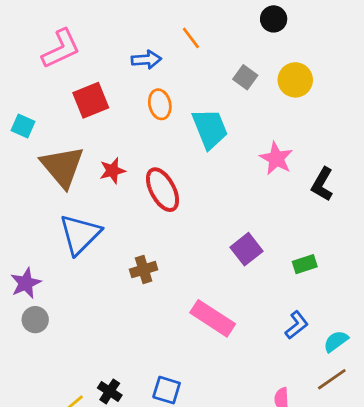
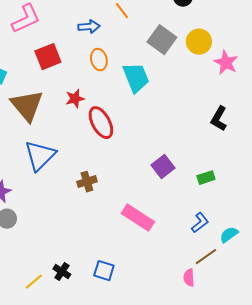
gray square: (245, 77) -> (162, 40), size x1.6
pink star: (276, 158) -> (226, 63), moved
red star: (112, 171) -> (75, 99), moved
brown line: (332, 379) -> (206, 257), moved

